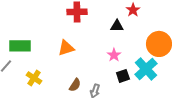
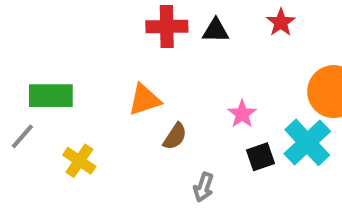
black triangle: (117, 26) -> (216, 31), moved
brown semicircle: (75, 85) -> (175, 136), moved

